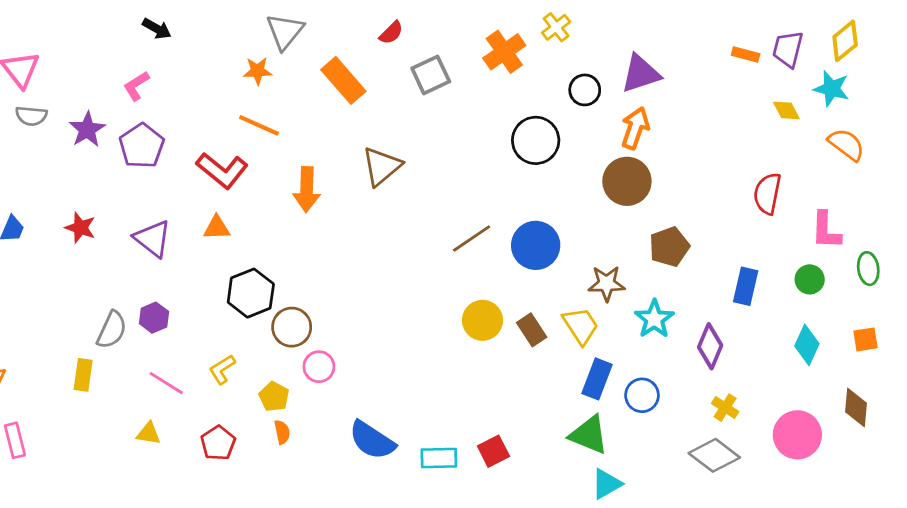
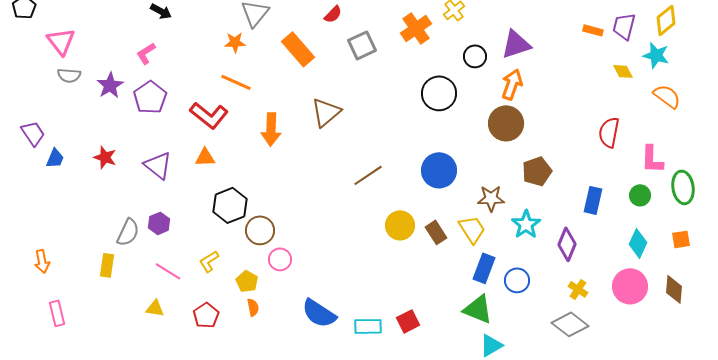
brown line: (472, 239) -> (368, 175), moved
green ellipse: (868, 269) -> (683, 187), size x1.4
pink circle: (797, 435) -> (630, 286), moved

